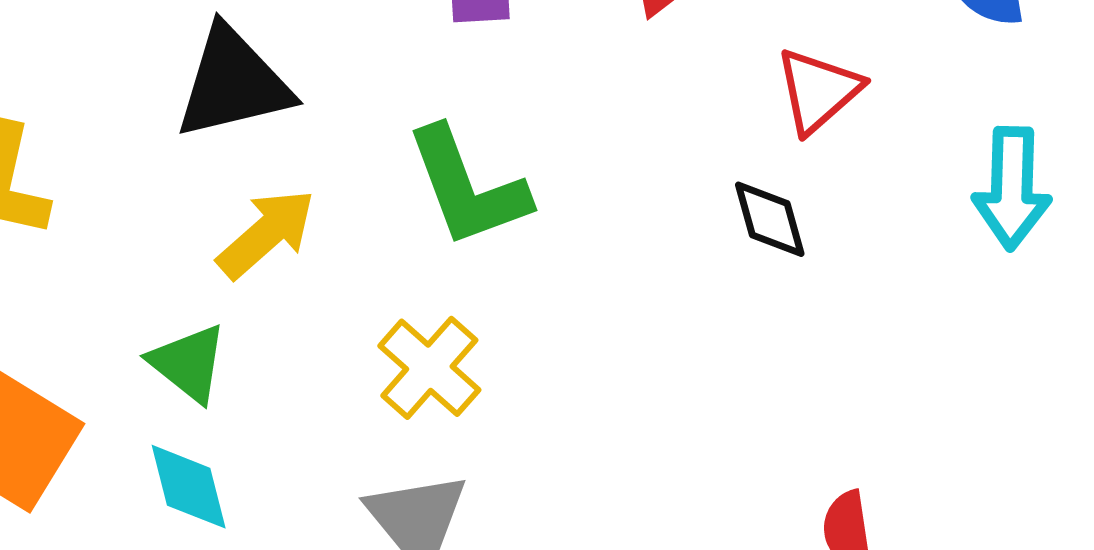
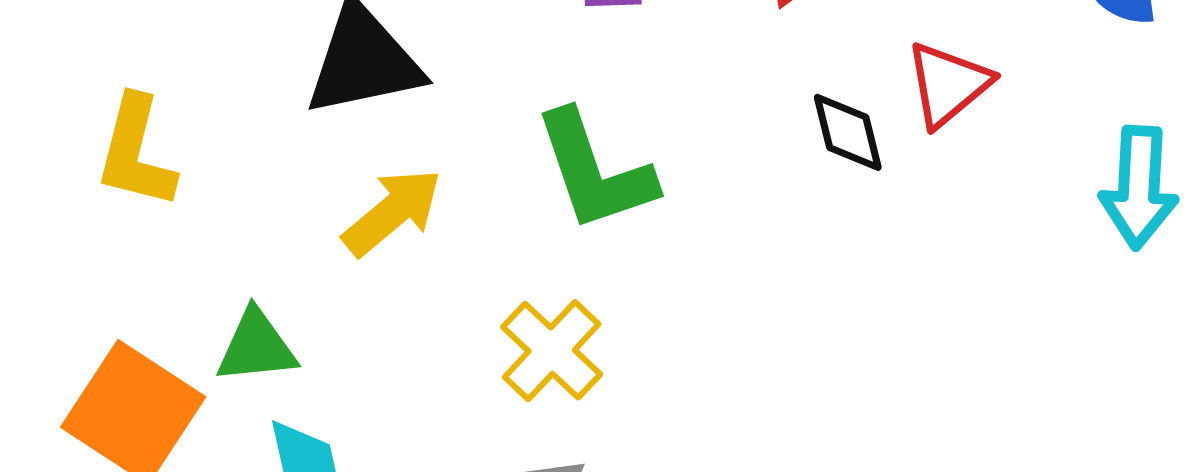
black diamond: (770, 219) -> (848, 132), moved
green triangle: (188, 363) -> (256, 347), moved, turned -46

